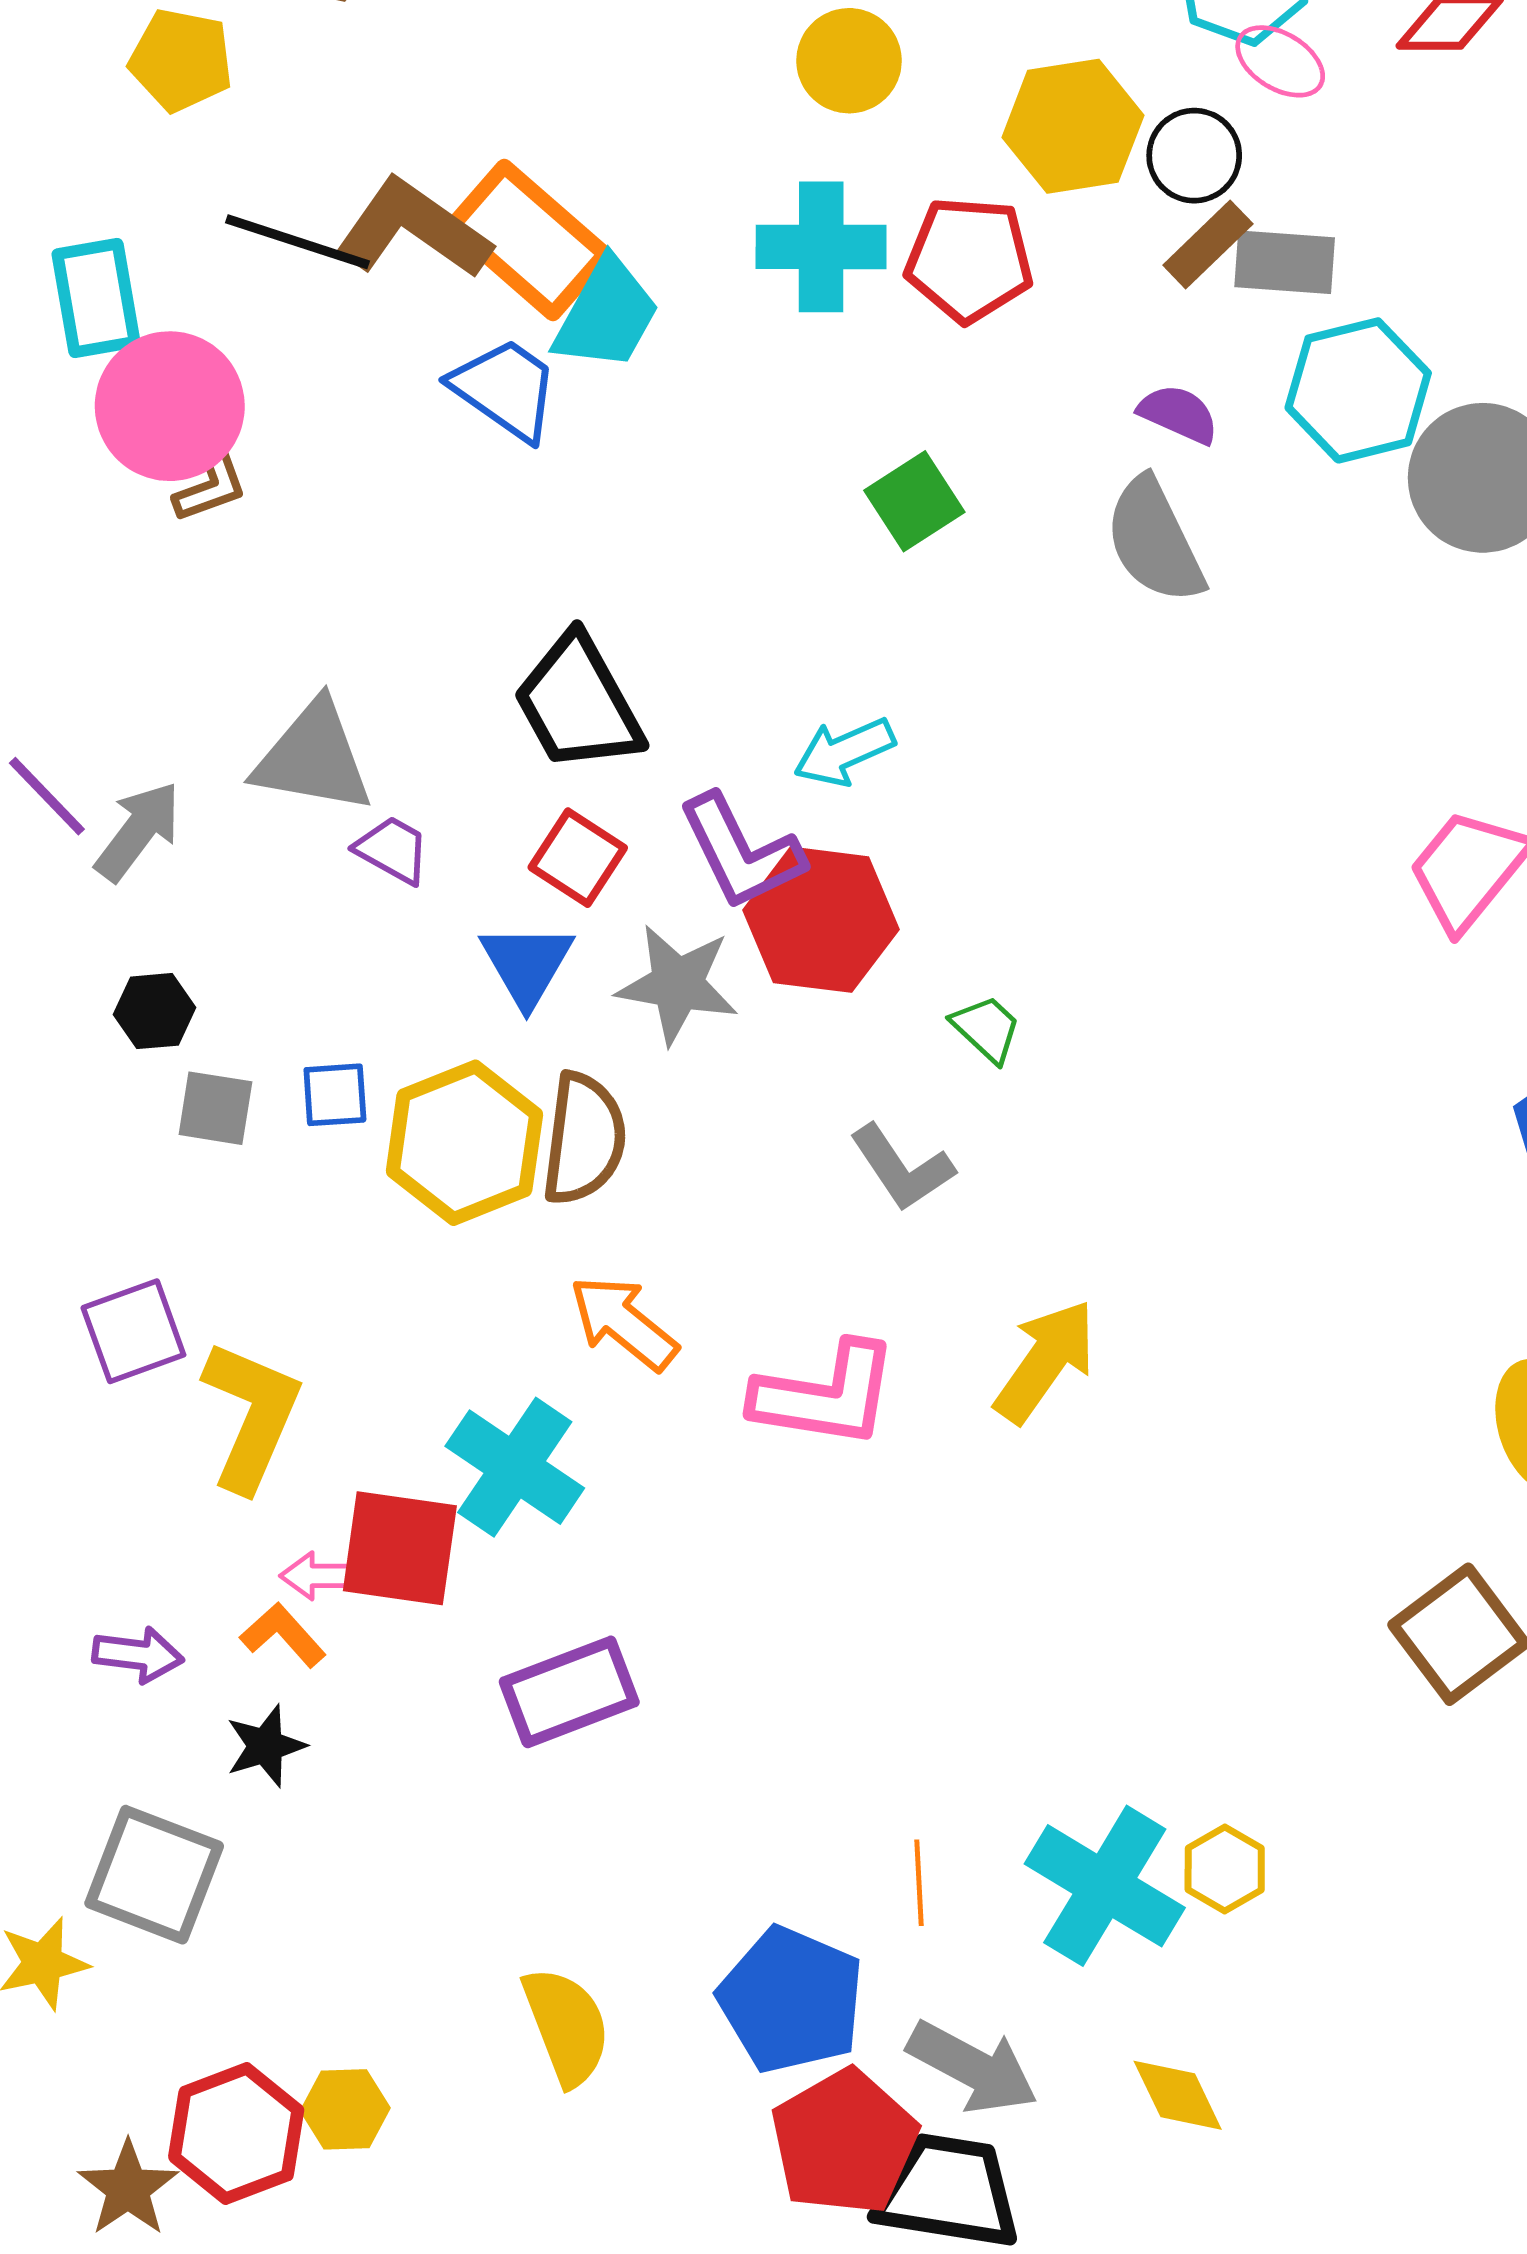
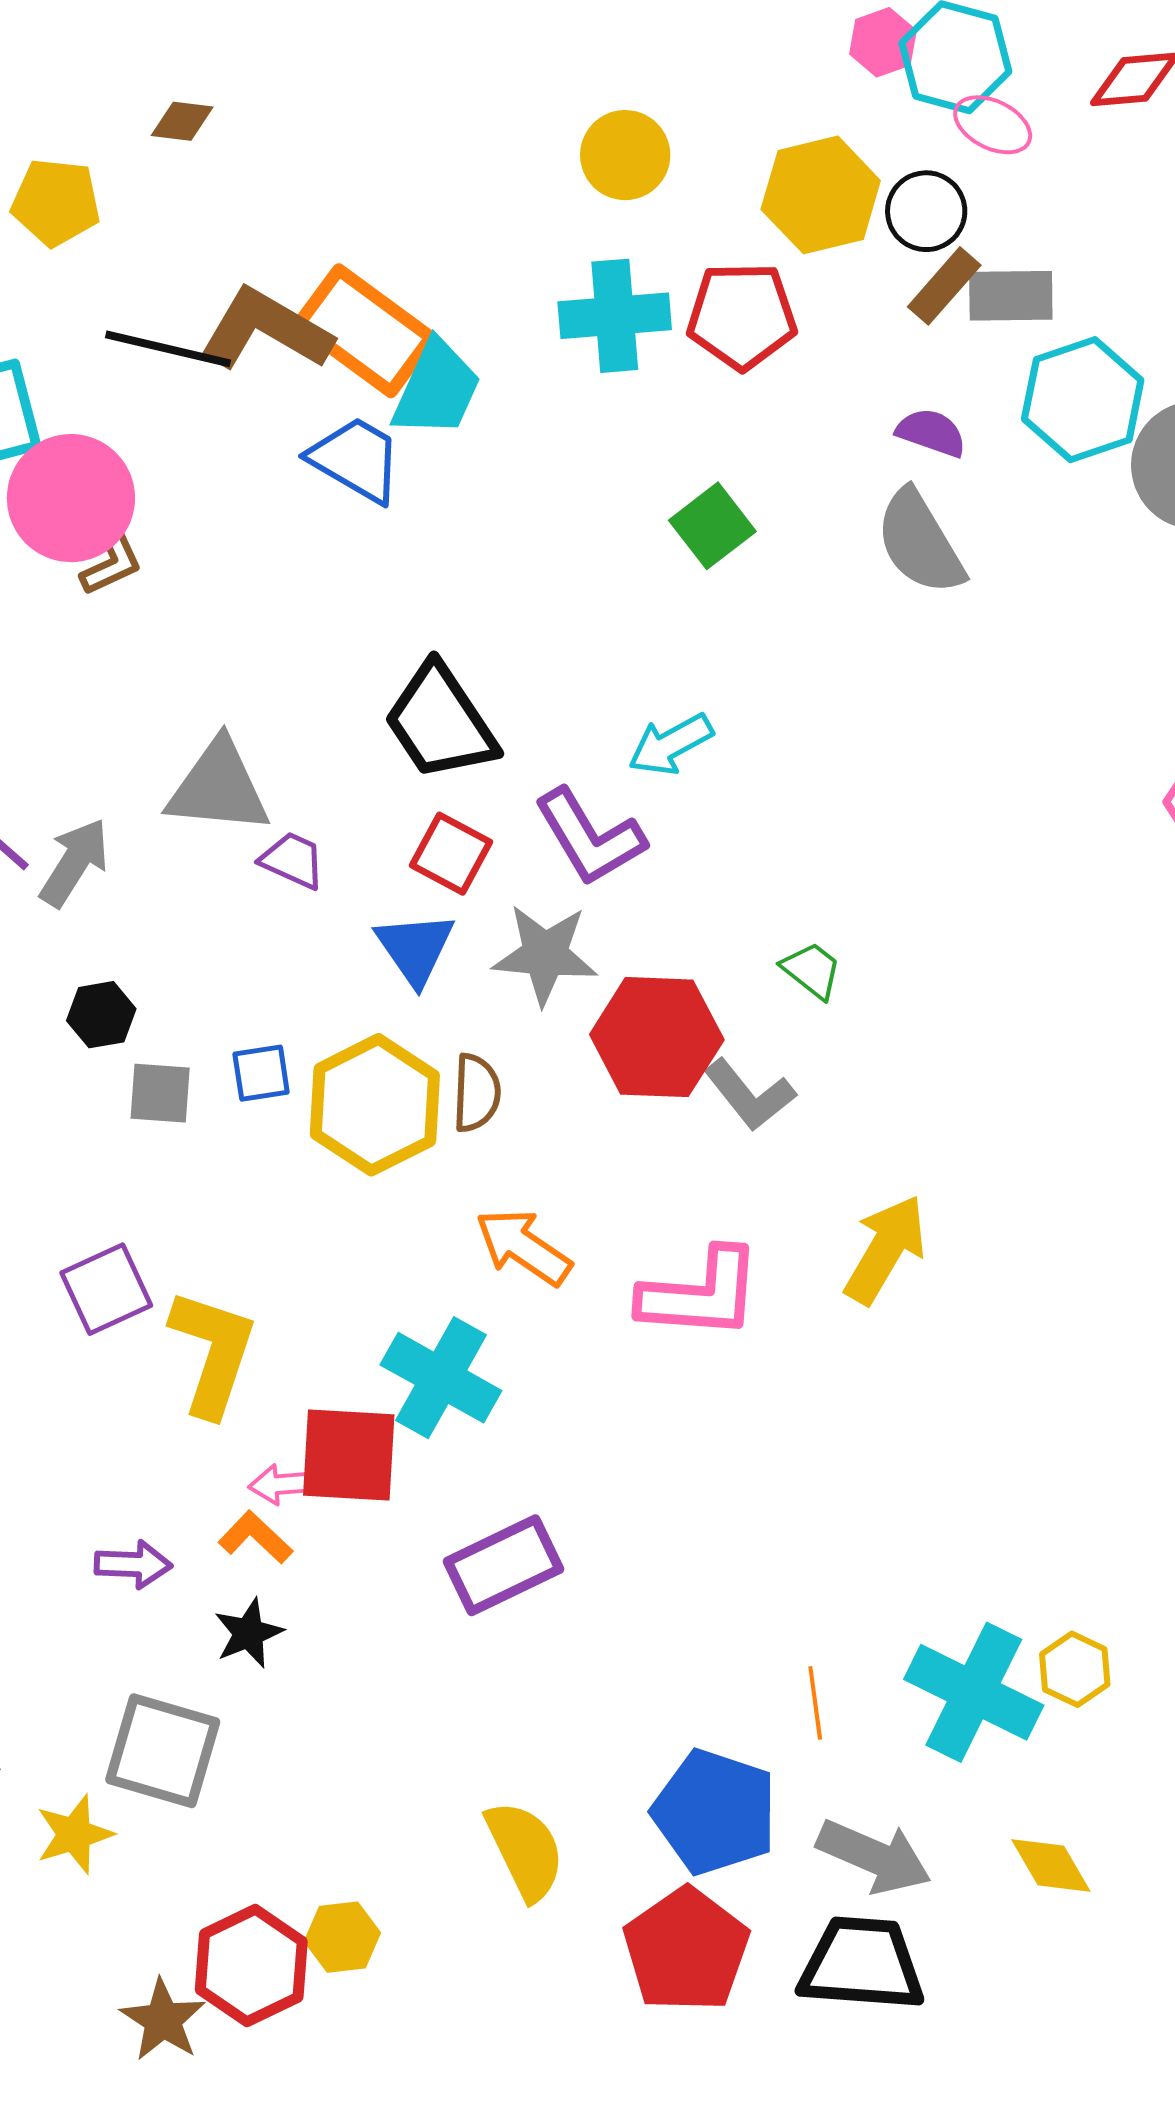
red hexagon: (821, 920) -> (657, 1037), moved
brown semicircle: (584, 1139) -> (476, 1093), size x0.7
red pentagon: (844, 2142) -> (686, 1950), moved

